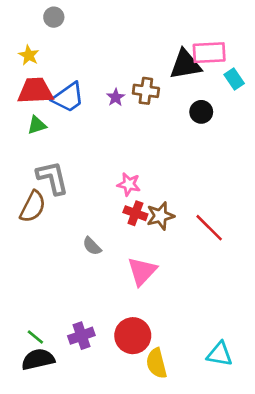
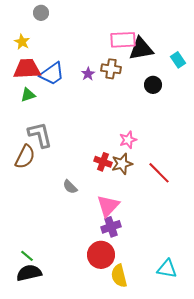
pink rectangle: (209, 53) -> (123, 40), moved
pink star: (129, 184) -> (128, 140), moved, turned -30
purple cross: (81, 336) -> (111, 227), moved

